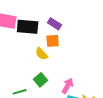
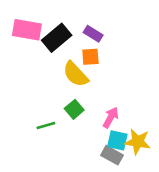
black rectangle: (28, 27) -> (57, 38), turned -45
yellow semicircle: (42, 54) -> (76, 74), size x1.5

